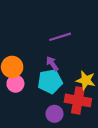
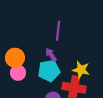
purple line: (60, 37) -> (58, 31), turned -66

